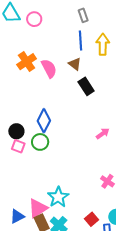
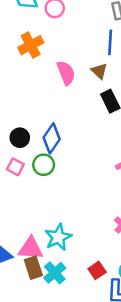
orange cross: (27, 62) -> (31, 45), moved
black circle: (16, 131) -> (20, 138), moved
pink triangle: (38, 208) -> (31, 248), turned 30

